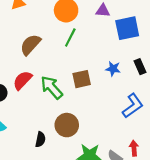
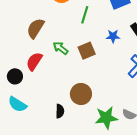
green line: (70, 38) -> (85, 15), moved
green arrow: (52, 87) -> (61, 48), moved, size x0.7

